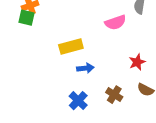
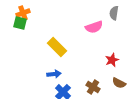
yellow rectangle: (71, 46) -> (57, 47), turned 60
blue arrow: (85, 68) -> (54, 74), moved

